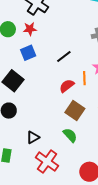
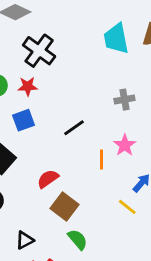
red semicircle: (67, 86) -> (48, 179), moved
brown square: (75, 110) -> (64, 206), moved

